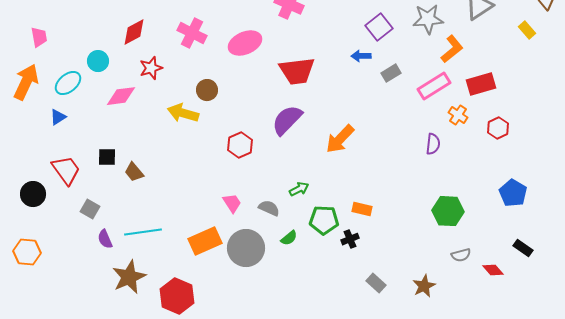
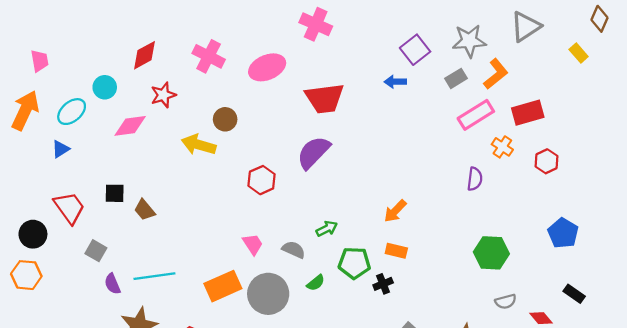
gray rectangle: (391, 73) -> (456, 78), moved
orange arrow: (340, 139) -> (395, 211), moved, size x0.7
orange hexagon: (27, 252) -> (26, 275), moved

